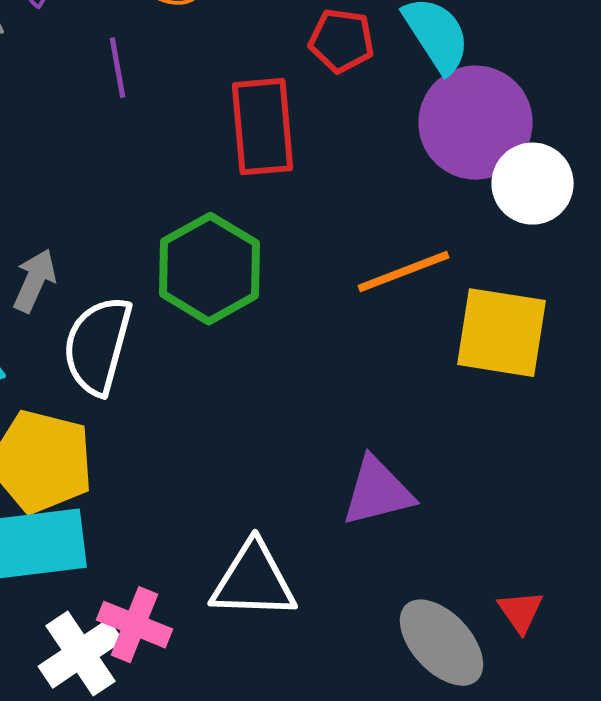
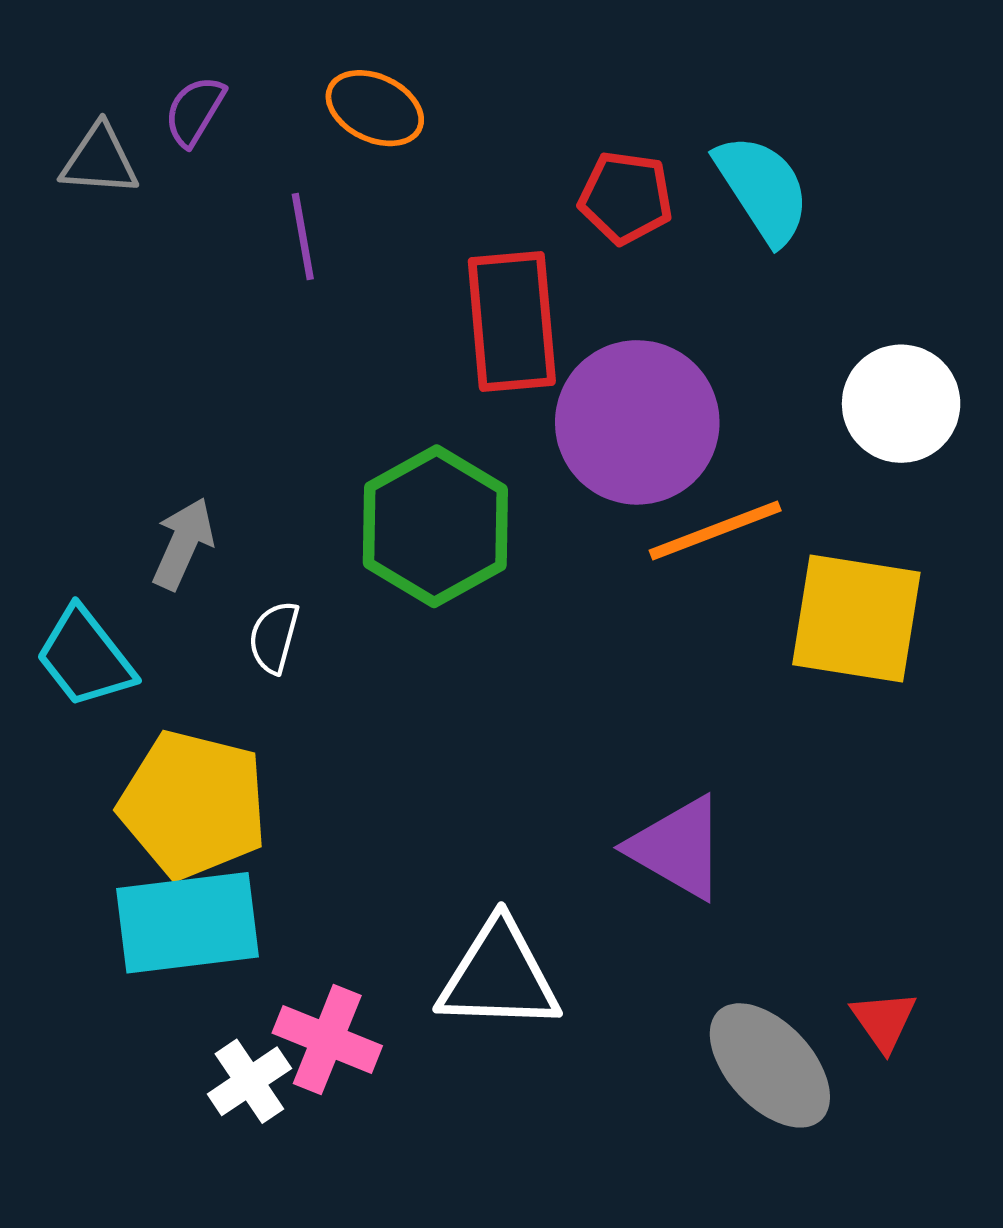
purple circle: (476, 123) -> (637, 422), moved
white semicircle: (98, 346) -> (274, 637), size x0.5
purple triangle: (378, 492) -> (678, 848), turned 44
white cross: (80, 654) -> (249, 1081), size x0.7

